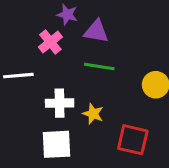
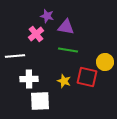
white cross: (60, 103) -> (29, 79), moved
red square: (133, 140) -> (87, 77), moved

